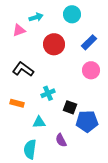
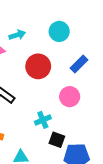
pink circle: (91, 70) -> (70, 97), moved
cyan cross: (48, 93) -> (43, 120), moved

